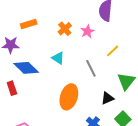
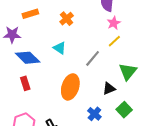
pink star: (87, 31) -> (114, 23), moved
gray line: (91, 68) -> (93, 58), turned 66
red rectangle: (12, 88) -> (25, 83), moved

